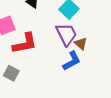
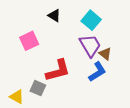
red L-shape: (25, 43) -> (58, 71), moved

